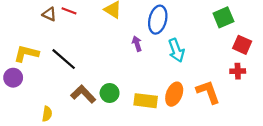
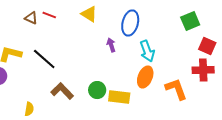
red cross: (238, 71) -> (203, 70), size x1.5
green circle: (110, 93) -> (97, 90), moved
orange ellipse: (174, 94) -> (145, 77), moved

